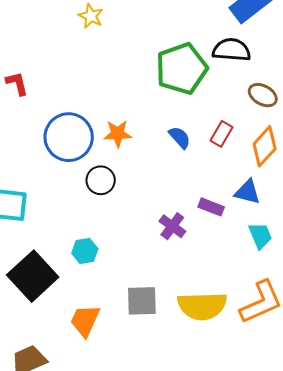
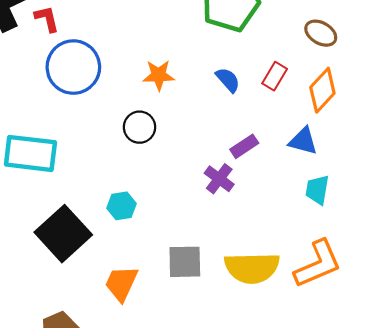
blue circle: (69, 137) -> (73, 67), moved
purple rectangle: (211, 207) -> (244, 146), moved, turned -55
cyan trapezoid: (260, 236) -> (317, 190), turned -148

